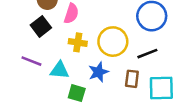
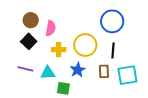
black line: (147, 54) -> (113, 50), turned -56

